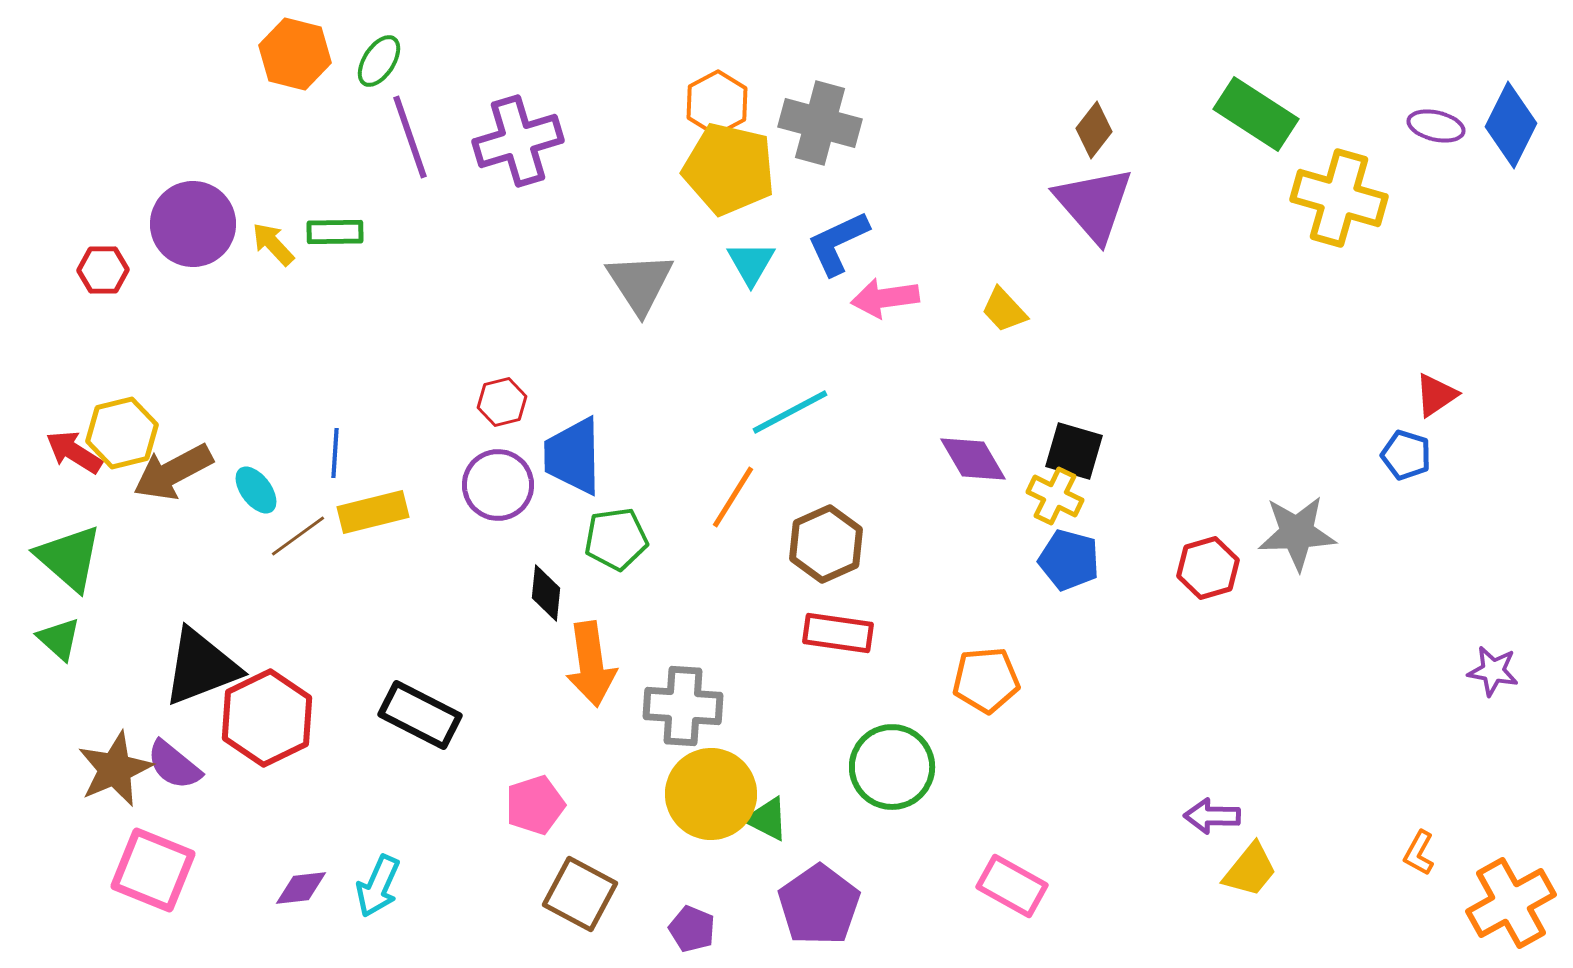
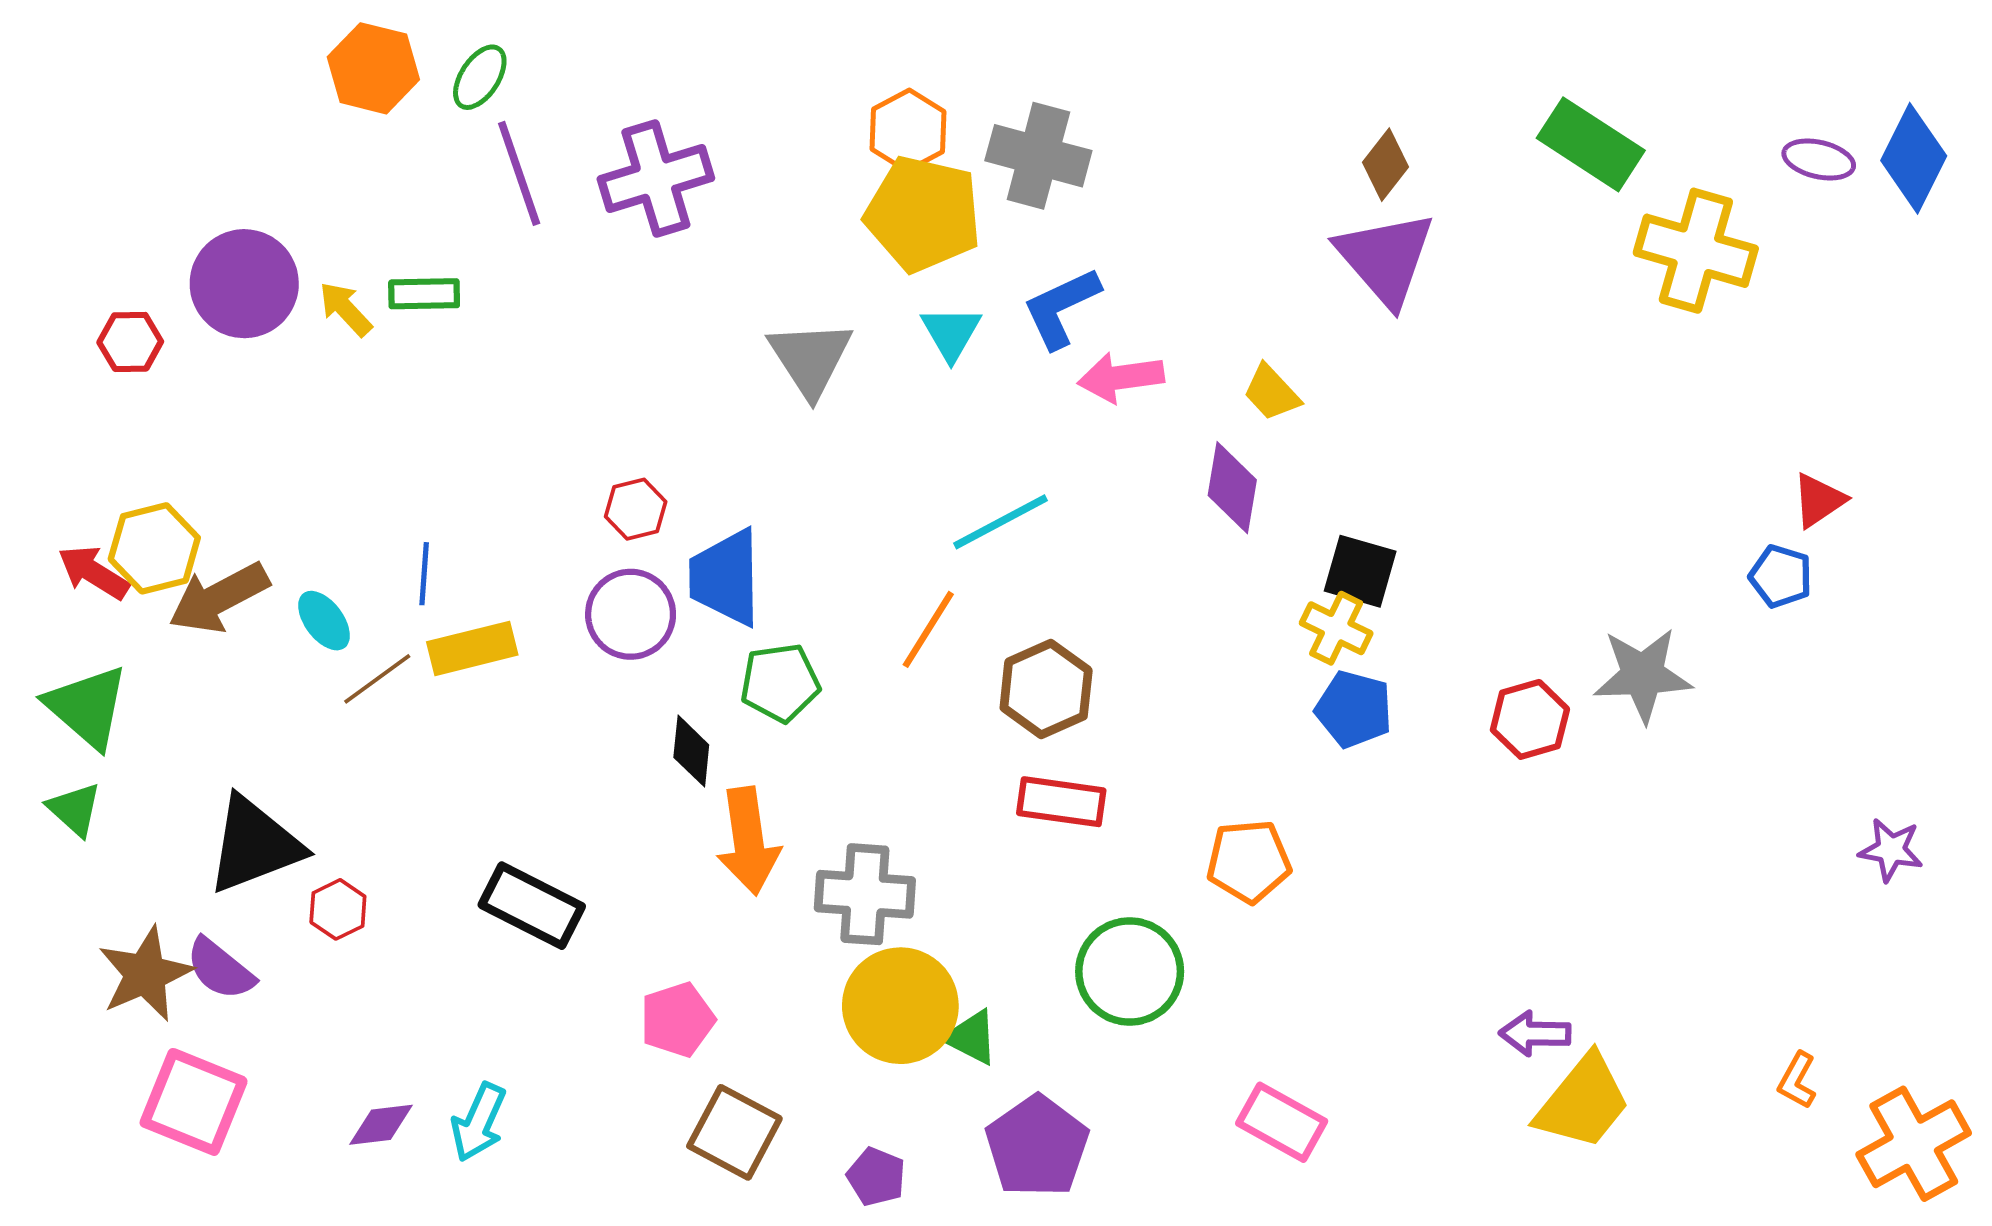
purple diamond: (973, 459) -> (1232, 488), moved, turned 40
red hexagon: (267, 718) -> (338, 909), size x0.5
yellow trapezoid: (1250, 870) -> (1583, 1102), size x1.4

